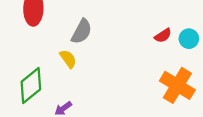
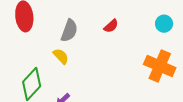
red semicircle: (163, 36) -> (111, 26), moved

